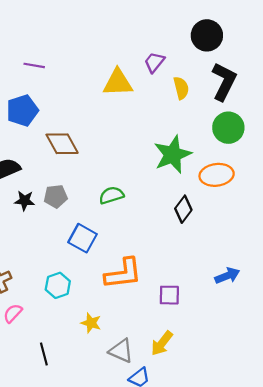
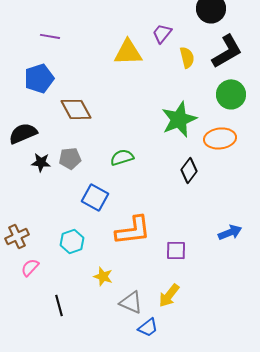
black L-shape: (224, 82) -> (227, 51), turned 33

